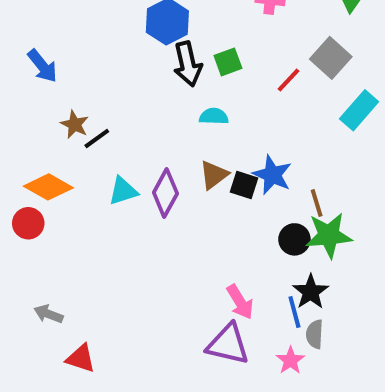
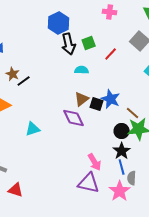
red line: (288, 80) -> (111, 54), moved
cyan triangle: (123, 191) -> (33, 129), moved
purple diamond: (165, 193) -> (74, 118), moved, turned -55
brown line: (317, 203) -> (133, 113), turned -32
black star: (311, 292) -> (122, 151), moved
pink star: (290, 360) -> (120, 191), size x1.5

